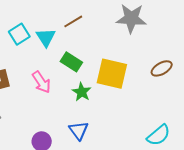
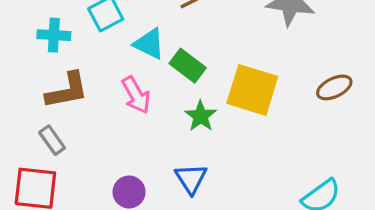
cyan triangle: (46, 37) -> (149, 44), moved, turned -35

